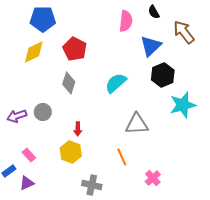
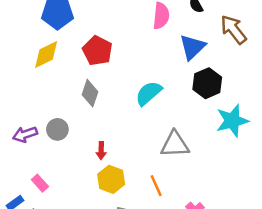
yellow hexagon: (71, 152) -> (111, 179), moved

